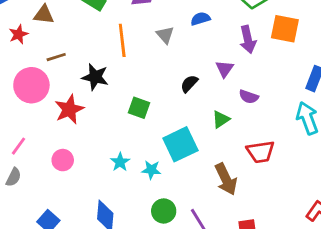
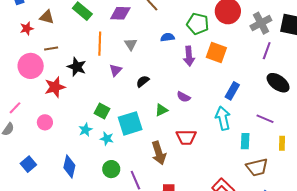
blue semicircle: (200, 19) -> (167, 37), moved
purple triangle: (225, 69) -> (116, 70), moved
green square: (139, 108) -> (102, 111), moved

